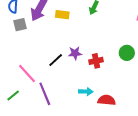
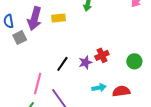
purple star: (75, 53) -> (85, 62), moved
green circle: (127, 53) -> (134, 61), moved
pink line: (27, 74) -> (38, 83), turned 70

